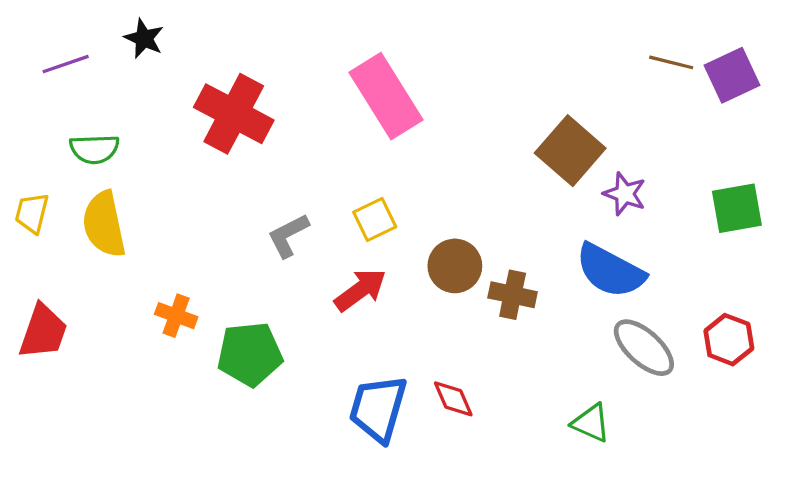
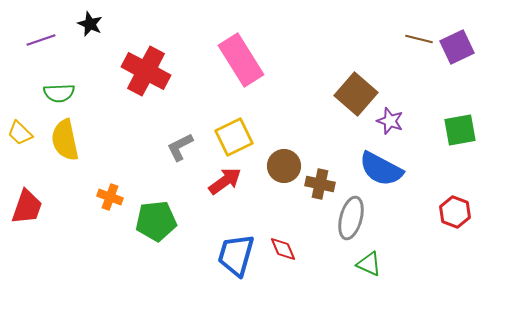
yellow trapezoid: (32, 213) -> (20, 133), turned -60
yellow square: (375, 219) -> (234, 137), size x1.4
gray ellipse: (644, 348) -> (351, 218), moved, turned 63

